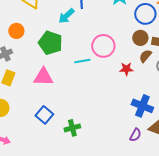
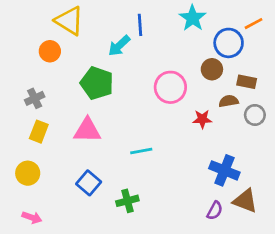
orange circle: (16, 31) -> (50, 51), moved
brown circle: (140, 38) -> (212, 69), moved
brown semicircle: (145, 56) -> (229, 101), turned 40
cyan line: (82, 61) -> (141, 151), moved

